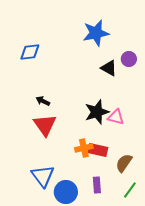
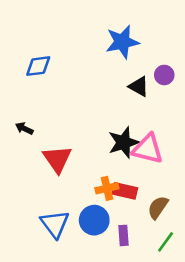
black arrow: (43, 101) -> (24, 128), moved
pink triangle: (116, 117) -> (148, 149), size x1.5
blue circle: (66, 192) -> (94, 220), moved

